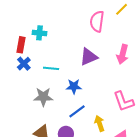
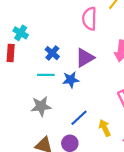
cyan cross: (40, 33) -> (21, 33), moved, turned 32
blue cross: (24, 64) -> (52, 53), moved
blue star: (74, 86) -> (71, 80), moved

